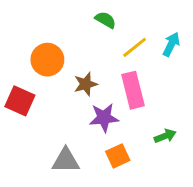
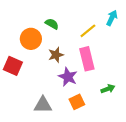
green semicircle: (105, 20) -> (52, 24), moved
cyan arrow: (171, 44) -> (112, 18), moved
purple star: (104, 118) -> (68, 77), turned 30

